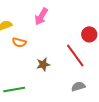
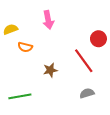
pink arrow: (41, 16) -> (48, 20), turned -42

